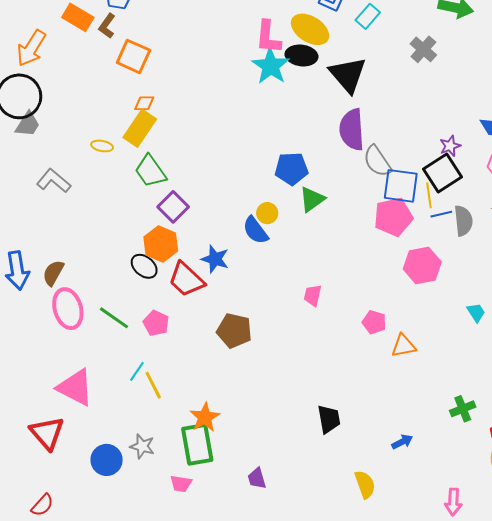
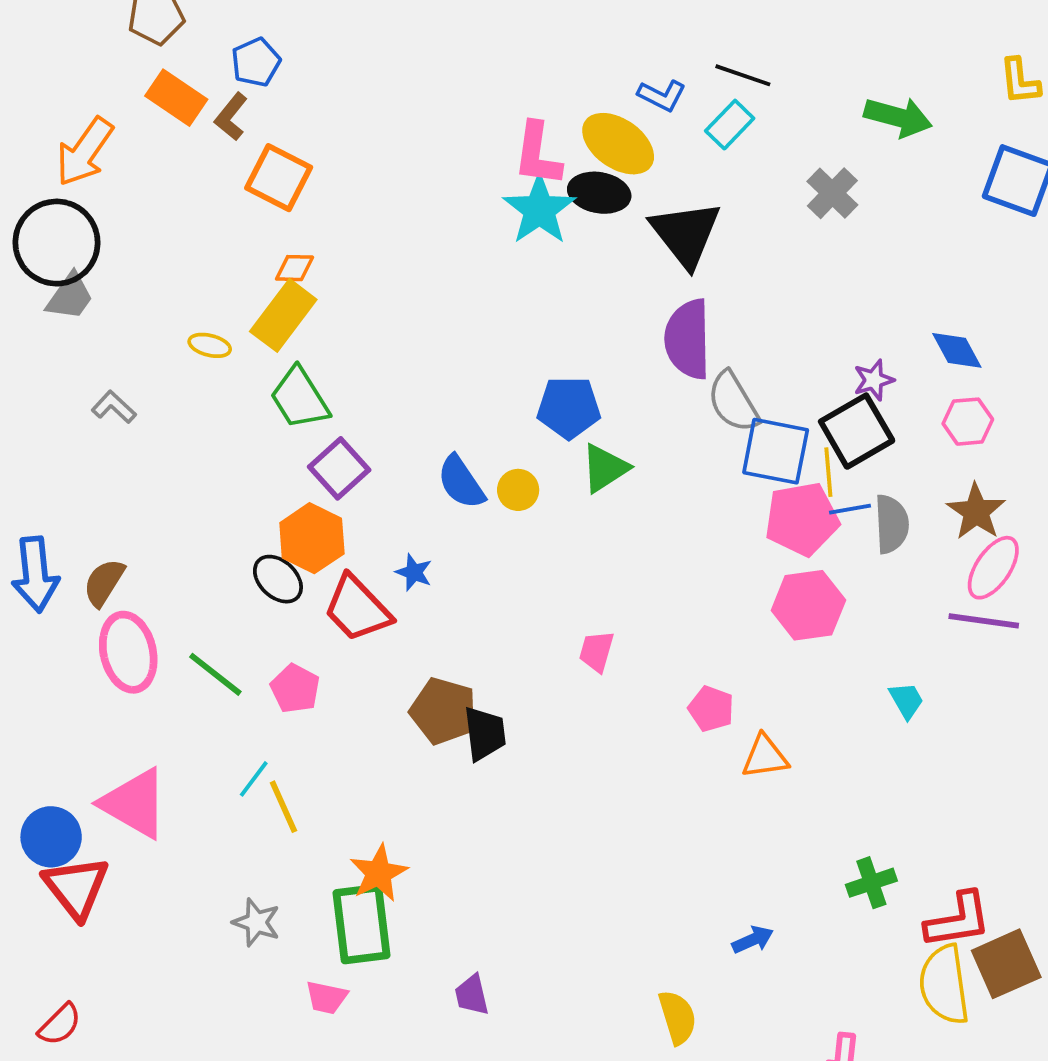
gray L-shape: (54, 181) -> (114, 407), size x0.7
pink pentagon: (393, 217) -> (802, 519), moved
blue semicircle: (256, 230) -> (461, 482), moved
blue star: (215, 259) -> (414, 572), size x0.7
black trapezoid: (329, 419) -> (485, 733), moved
blue circle: (107, 460) -> (51, 837), moved

